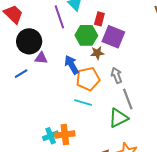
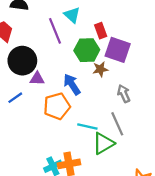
red rectangle: (99, 19) -> (101, 31), turned -32
orange pentagon: (88, 79) -> (57, 106), moved
gray line: (128, 99) -> (117, 124), moved
green triangle: (118, 118) -> (103, 143), moved

